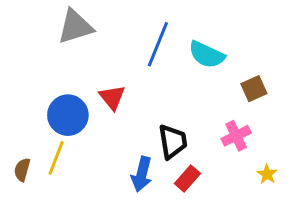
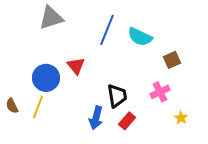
brown semicircle: (22, 170) -> (12, 106), moved, turned -42

